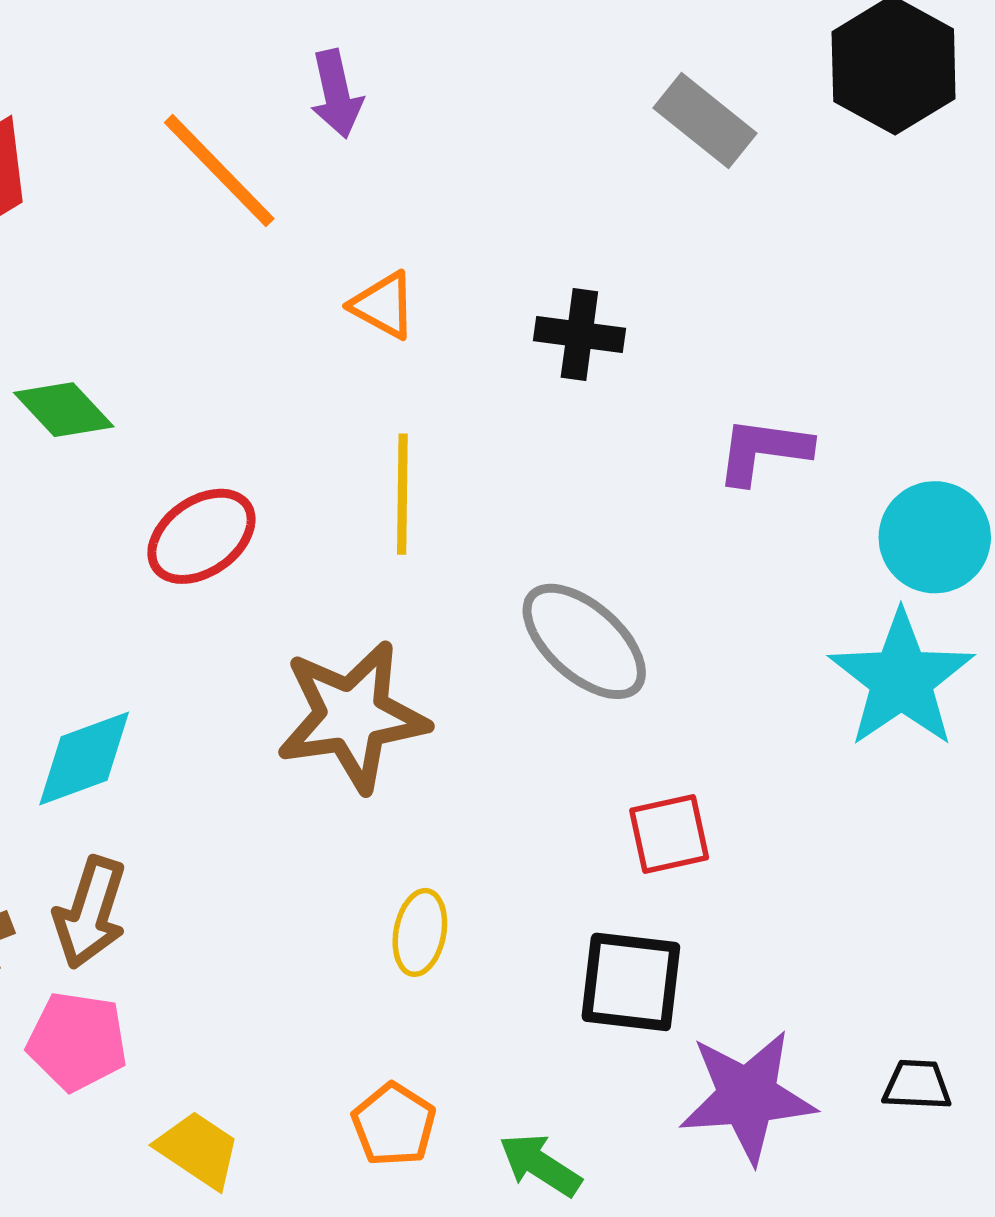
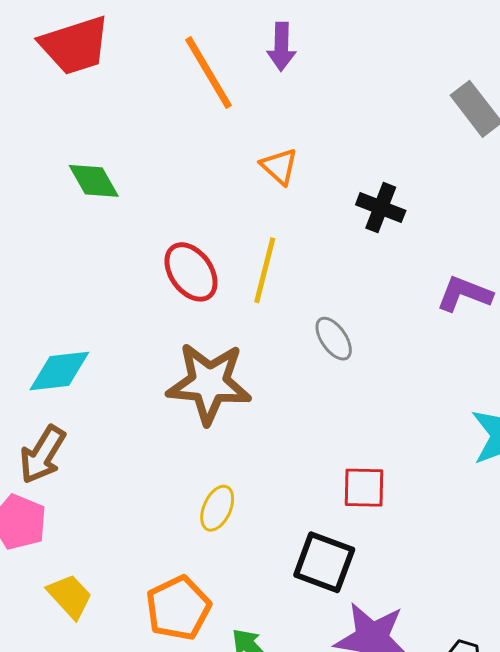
red ellipse: (201, 536) -> (191, 272), moved, turned 76
gray ellipse: (584, 641) -> (334, 339), moved, size x0.6
orange pentagon: (394, 1125) -> (178, 608), size x1.4

